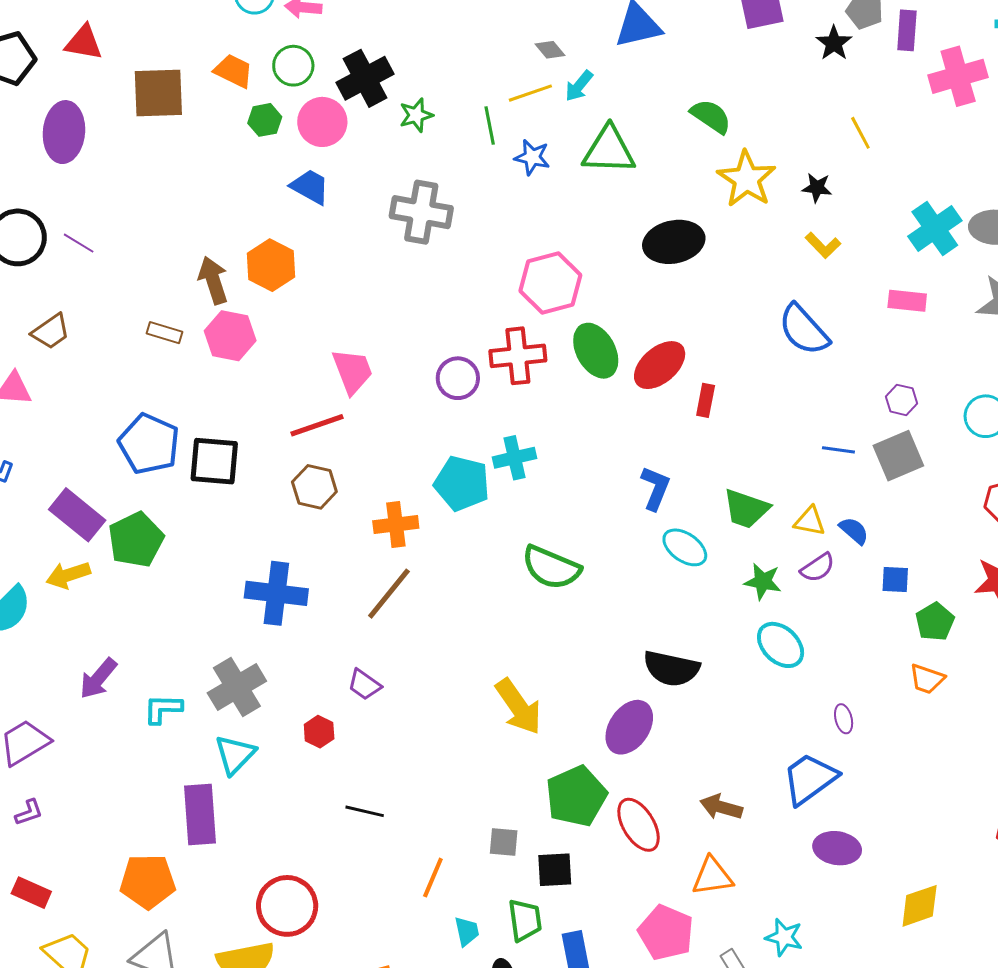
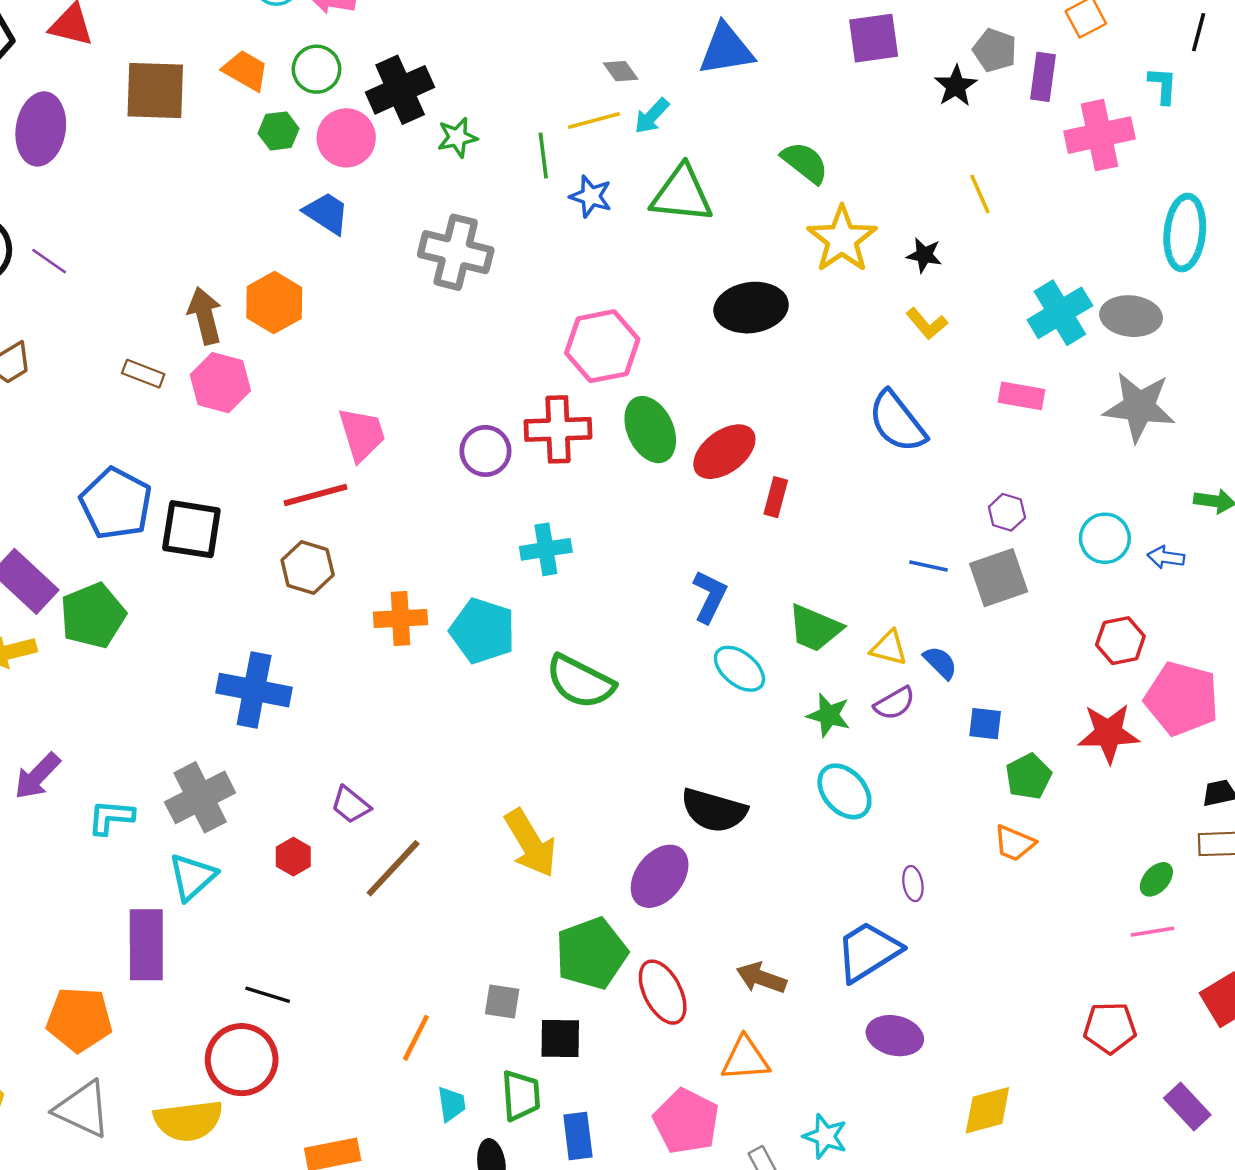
cyan pentagon: (462, 483) -> (483, 631), moved
brown line: (389, 594) -> (393, 868), moved
black line: (365, 811) -> (268, 995), moved

